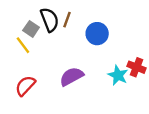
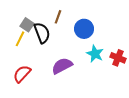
black semicircle: (50, 20) -> (42, 33), moved
yellow line: (23, 45) -> (20, 39), turned 63
cyan star: (118, 75) -> (95, 54), moved

